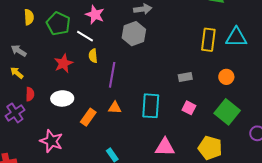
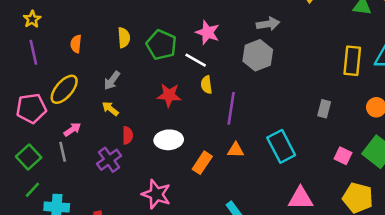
gray arrow: (19, 51) -> (112, 81), turned -84
red star: (63, 63) -> (169, 95), turned 30
gray rectangle: (185, 77) -> (324, 109), turned -64
cyan rectangle: (151, 106) -> (281, 146), turned -30
pink square: (189, 108) -> (343, 156), moved

